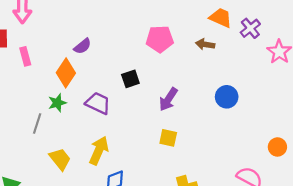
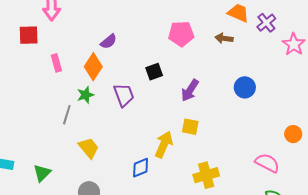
pink rectangle: (25, 56) -> (56, 63), moved
purple trapezoid: (98, 103) -> (124, 95), turned 45
yellow arrow: (99, 151) -> (164, 144), moved

